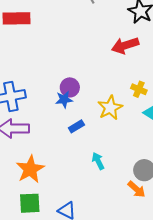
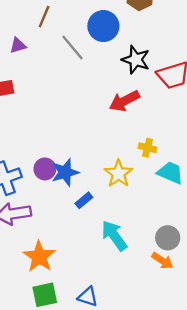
purple circle: (70, 87) -> (45, 169), moved
blue star: (64, 100) -> (65, 172), size x1.4
cyan arrow: (98, 161) -> (114, 236), size x1.6

